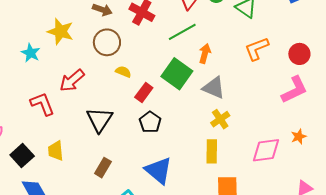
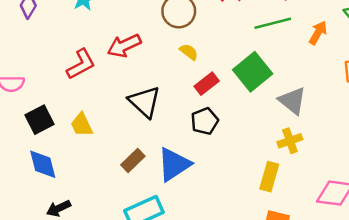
orange arrow: (205, 54) -> (318, 33), moved
red L-shape: (42, 104) -> (81, 64), turned 68
black triangle: (100, 120) -> (145, 102), turned -36
yellow trapezoid: (56, 151) -> (82, 125), turned -35
blue triangle: (159, 170) -> (174, 164), moved, turned 32

